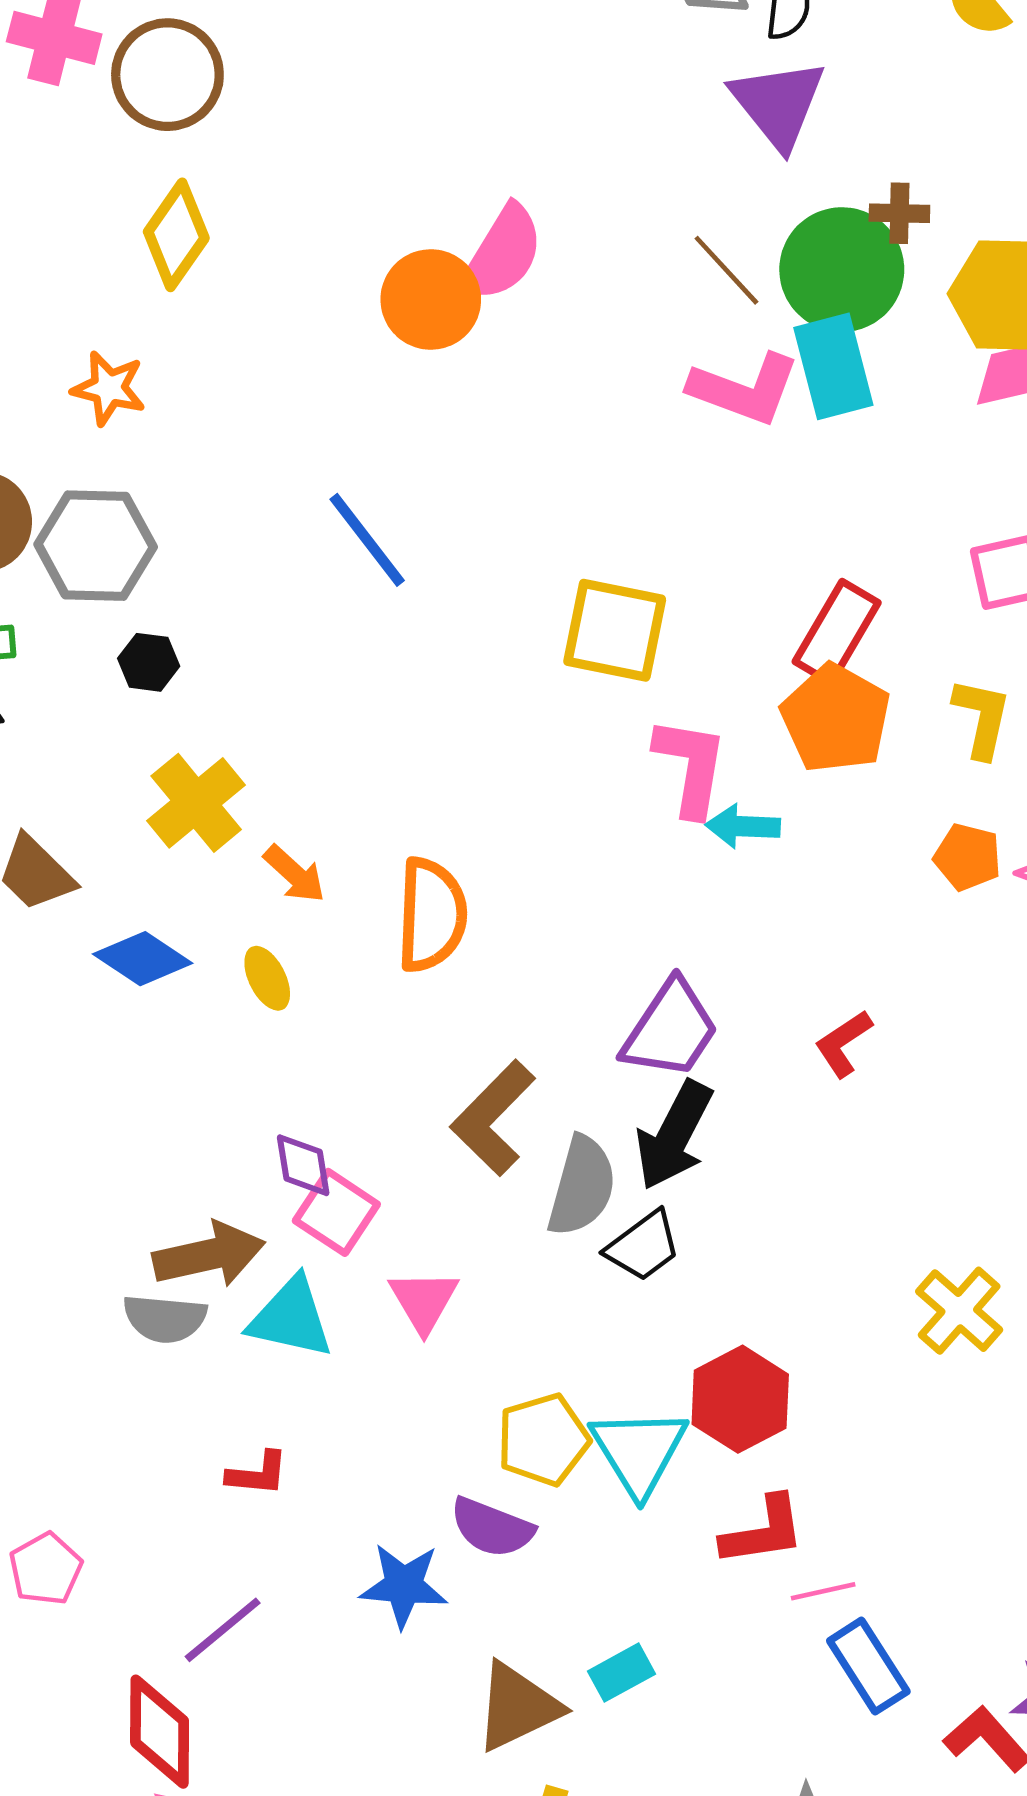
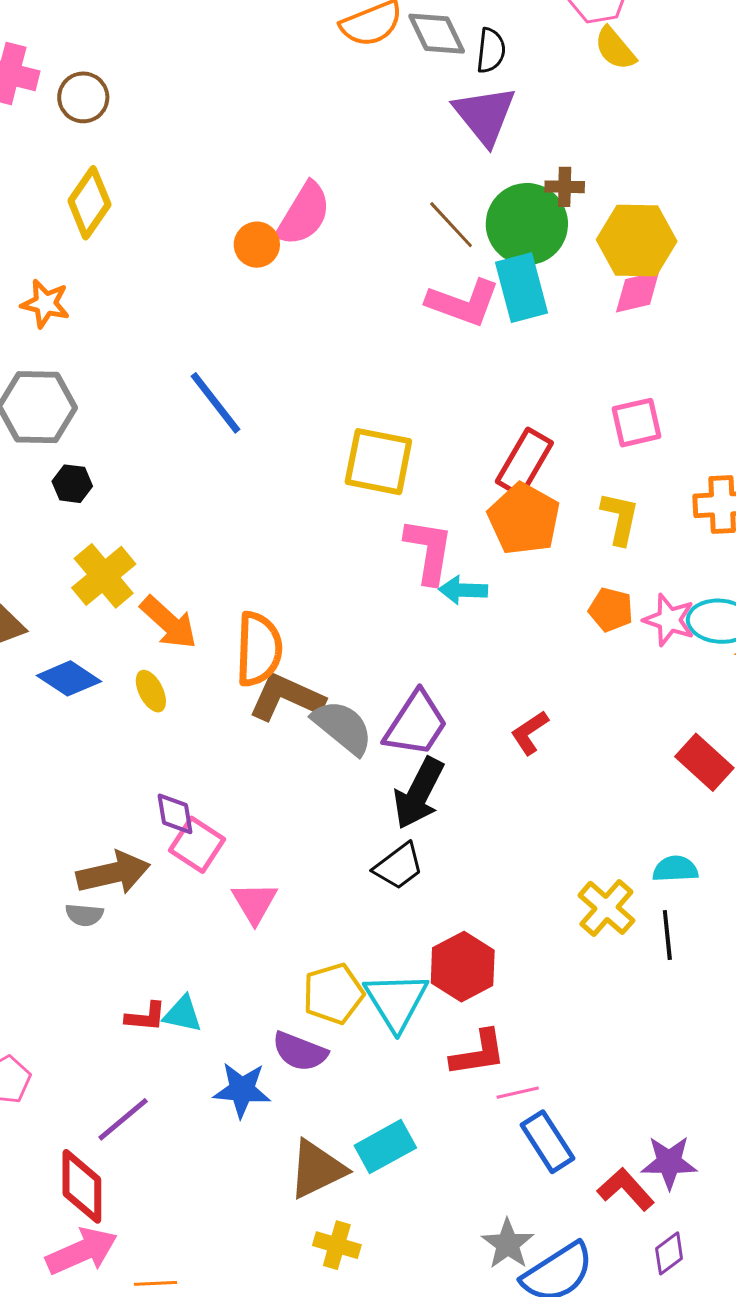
brown circle: (167, 75) -> (83, 97), size x0.7
orange circle: (431, 299) -> (257, 245), size x0.7
orange arrow: (295, 874) -> (169, 623), size x1.4
brown L-shape: (493, 1118) -> (286, 697), moved, turned 70
gray semicircle: (582, 1186) -> (343, 727), moved, turned -66
gray semicircle: (165, 1318) -> (84, 915), size x0.7
cyan triangle: (291, 1318) -> (183, 1014), moved, size x0.7
cyan rectangle: (622, 1673) -> (385, 1147), size x1.4

